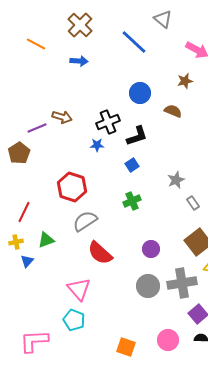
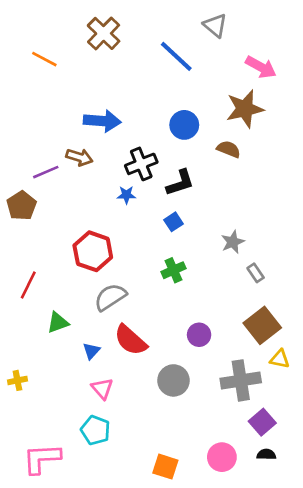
blue arrow: (79, 61) -> (102, 121), moved, size x1.5
brown star: (185, 81) -> (245, 109), size x1.8
yellow cross: (16, 242) -> (17, 380), moved
blue triangle: (27, 261) -> (91, 351), moved
gray circle: (148, 286) -> (173, 380), moved
pink triangle: (79, 289) -> (102, 389), size x0.7

